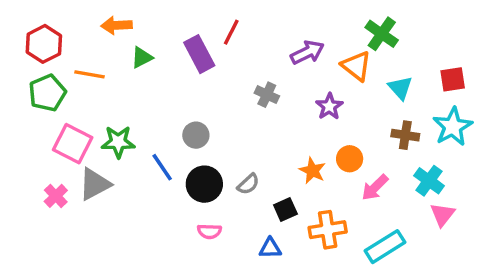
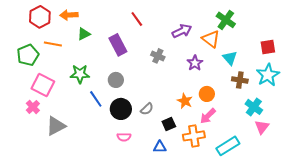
red line: (231, 32) -> (137, 19), turned -63
red hexagon: (44, 44) -> (40, 17), moved
purple rectangle: (199, 54) -> (118, 45), moved
cyan triangle: (400, 88) -> (230, 58), moved
green star: (118, 142) -> (80, 74), moved
gray triangle: (95, 184) -> (56, 126), moved
pink arrow: (375, 187) -> (208, 116), moved
pink cross: (56, 196) -> (33, 107), moved

